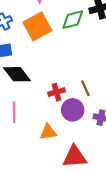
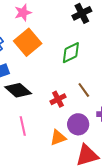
green diamond: (73, 20) -> (71, 53), moved
purple circle: (73, 110) -> (78, 124), moved

